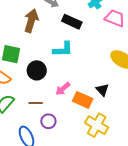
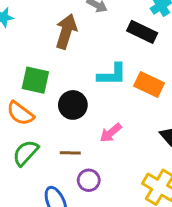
black rectangle: (72, 22) -> (142, 32), moved
orange rectangle: (83, 100) -> (149, 85), moved

